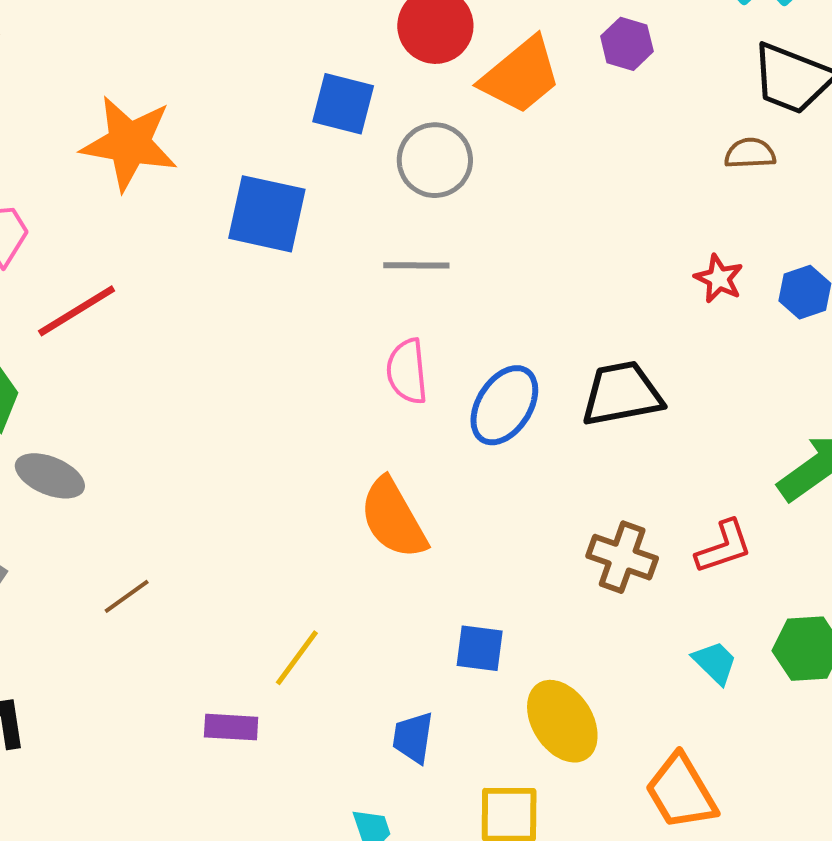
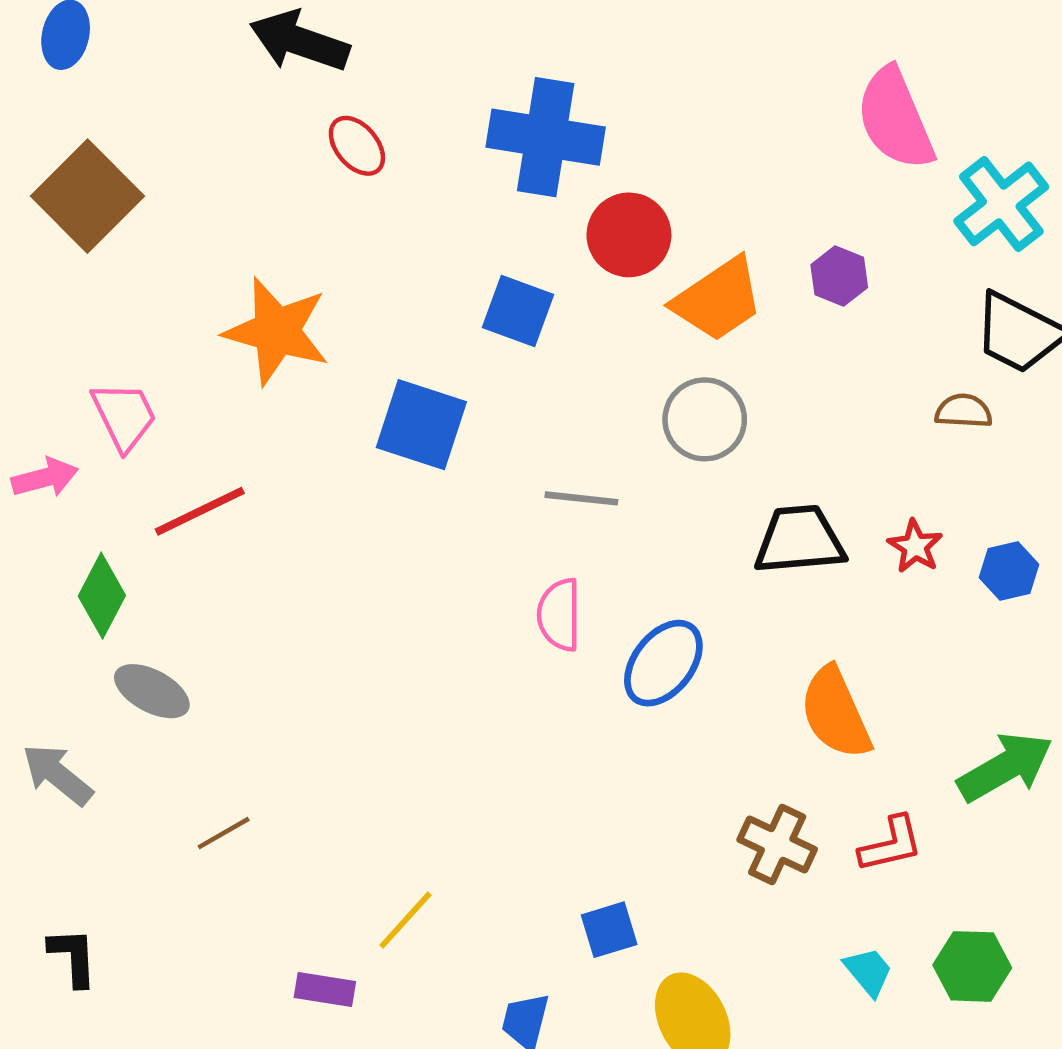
gray circle: (435, 160) -> (705, 419), moved
black trapezoid: (622, 394) -> (799, 540), moved
orange semicircle: (393, 518) -> (835, 713), moved
blue square: (480, 648) -> (609, 930), turned -30

